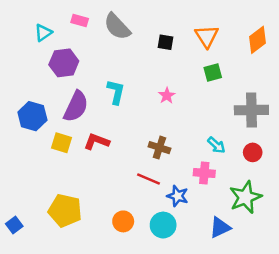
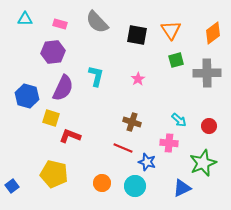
pink rectangle: (80, 21) -> (60, 24), moved
cyan triangle: (43, 33) -> (25, 19), moved, turned 35
black square: (166, 42) -> (137, 35), size x1.5
gray cross: (251, 110) -> (207, 73), moved
red L-shape: (97, 142) -> (70, 136), moved

